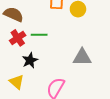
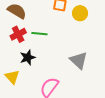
gray triangle: (82, 57) -> (79, 60), turned 36

